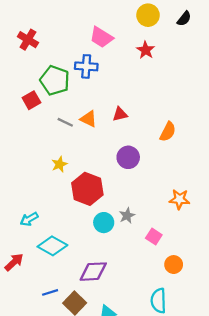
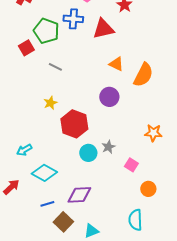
red triangle: (120, 114) -> (103, 29), moved, size x1.6
orange triangle: (89, 119) -> (116, 64), moved
orange semicircle: (168, 132) -> (143, 75), size x1.4
blue line: (50, 292) -> (47, 204), moved

